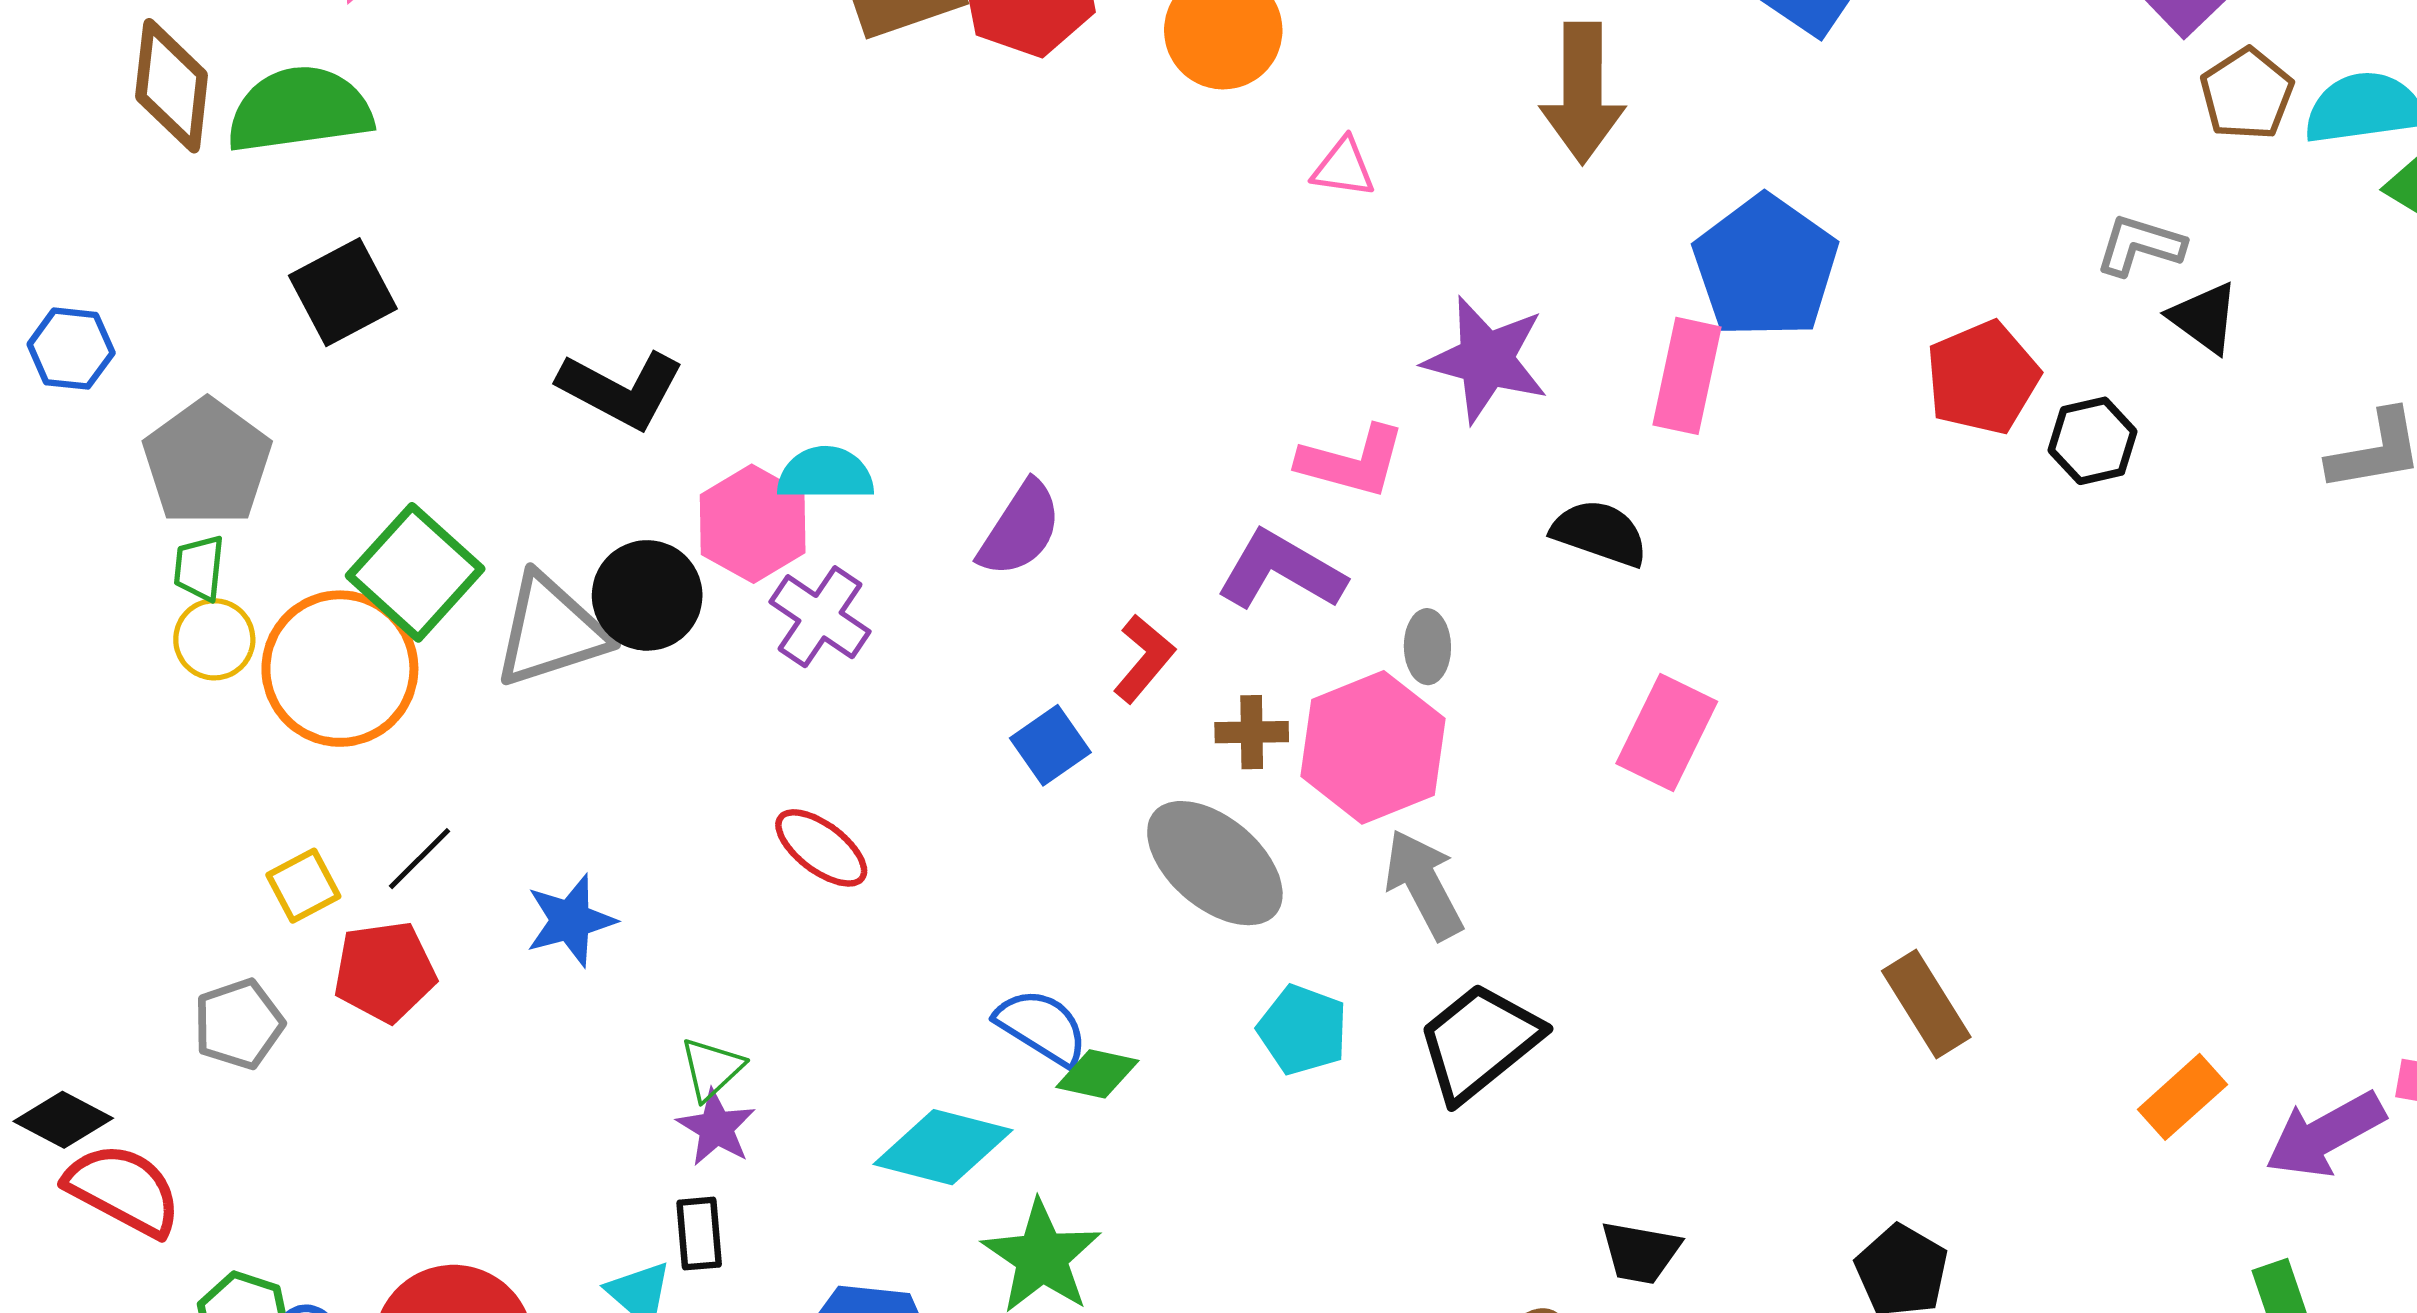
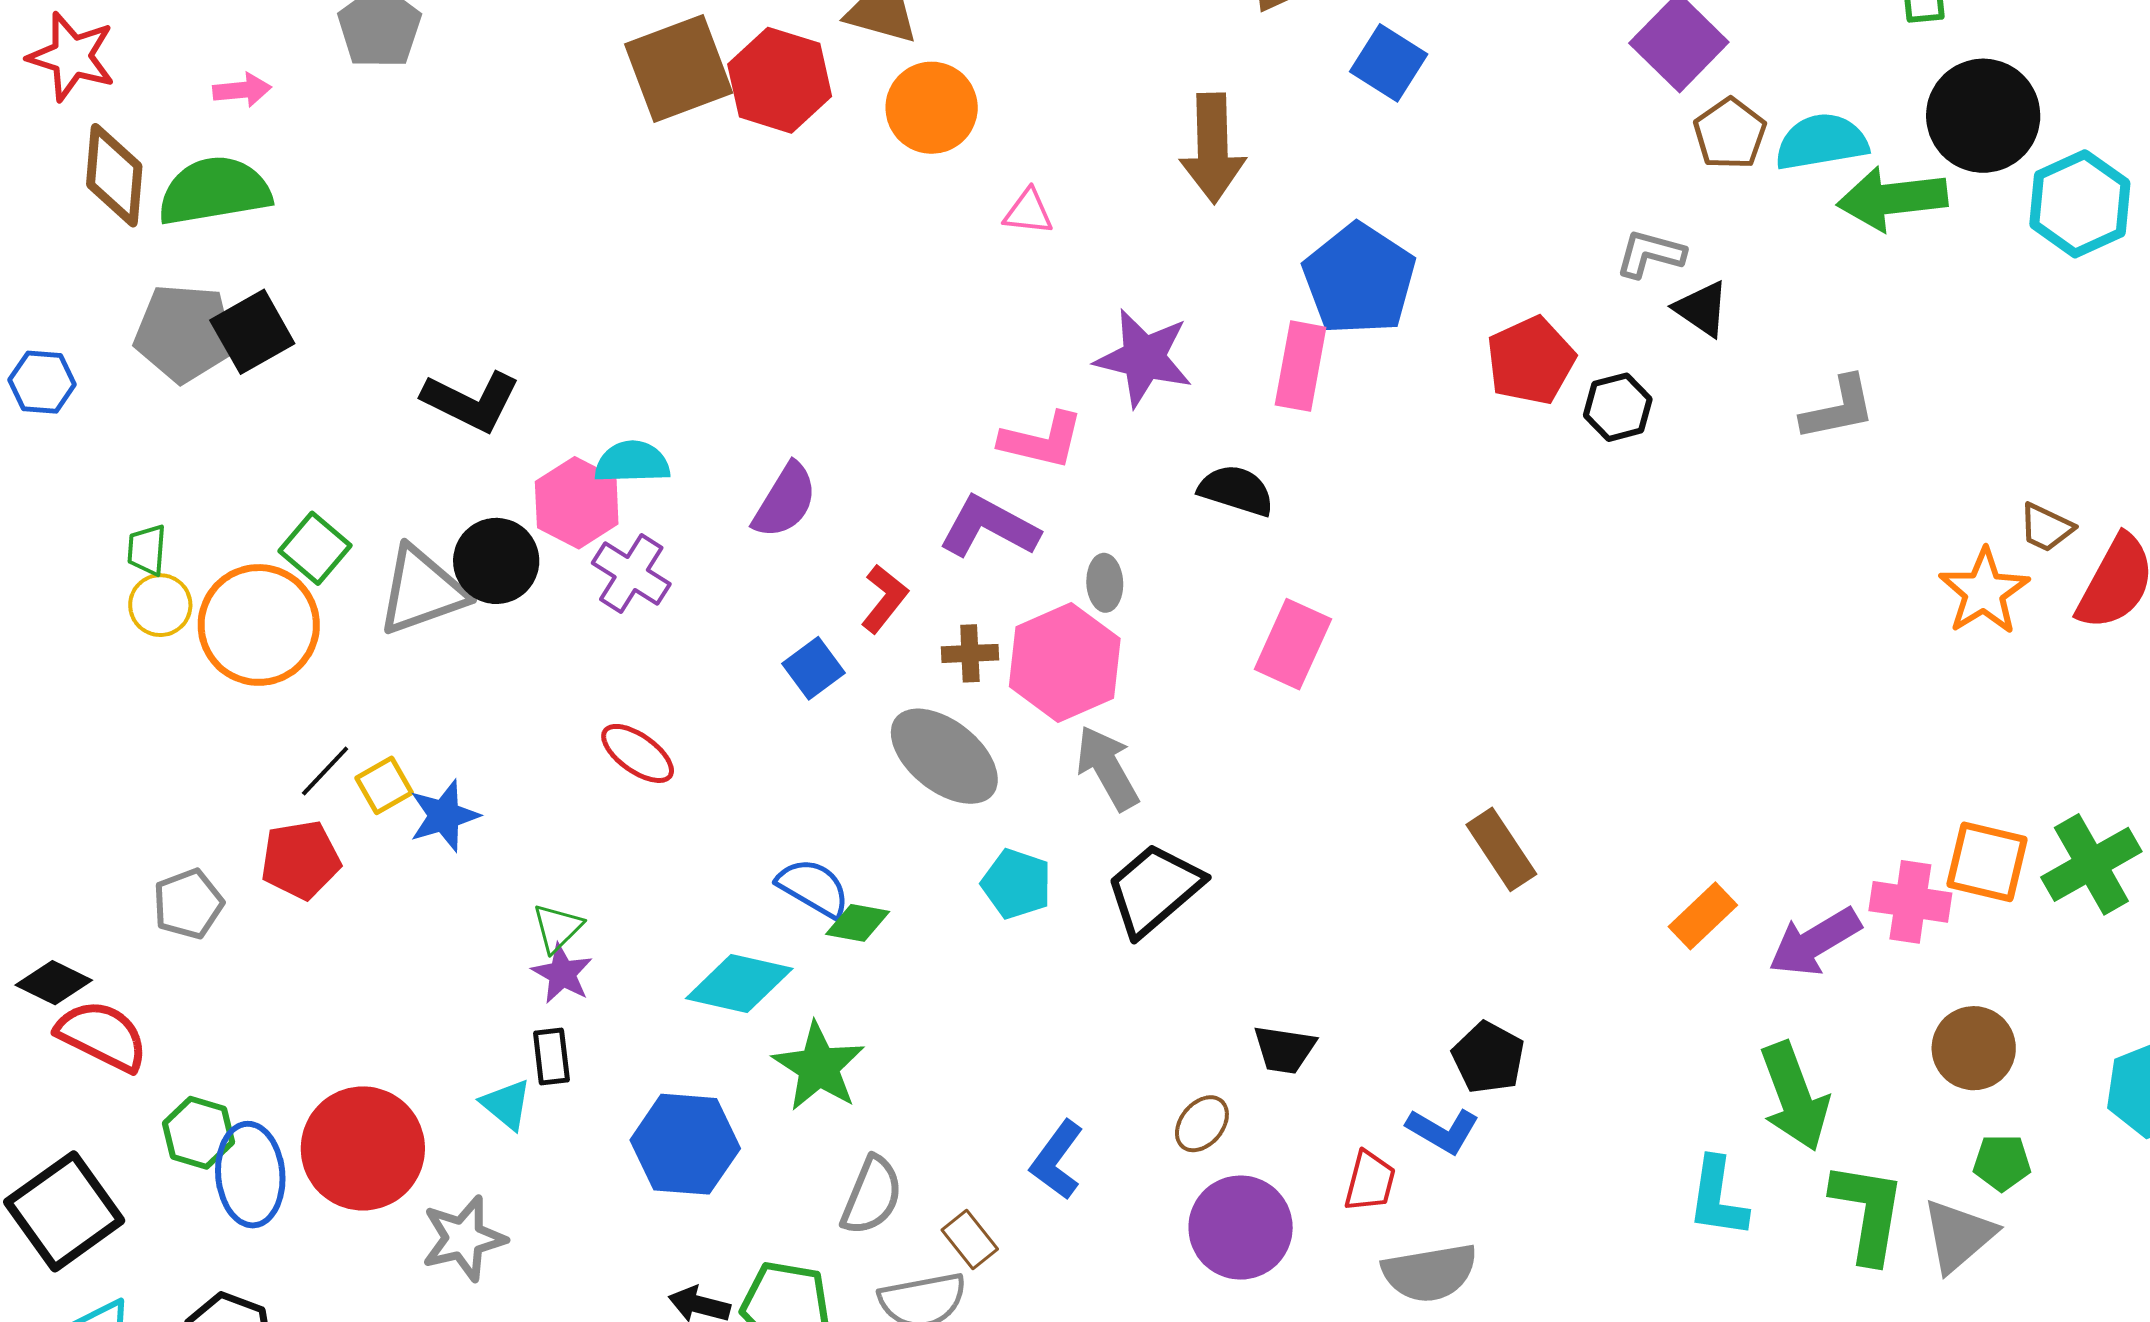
gray pentagon: (207, 462) -> (184, 333), moved, turned -30
green square: (415, 572) -> (315, 548), size x0.7
yellow square: (303, 886) -> (384, 785), moved

